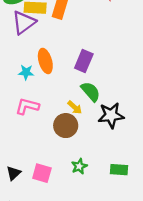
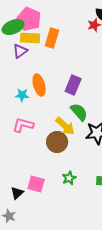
purple triangle: (24, 22) -> (20, 51), size x0.7
yellow arrow: (75, 107) -> (65, 126), size x1.5
black triangle: (14, 173) -> (17, 193), moved

